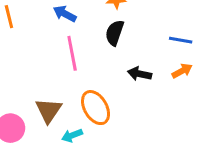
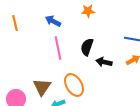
black semicircle: (115, 33) -> (87, 47), moved

